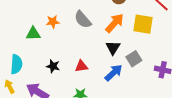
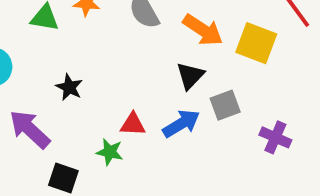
orange arrow: (115, 23) -> (203, 30), turned 70
red triangle: (81, 66) -> (133, 124), moved

